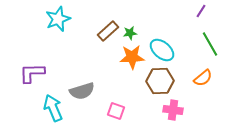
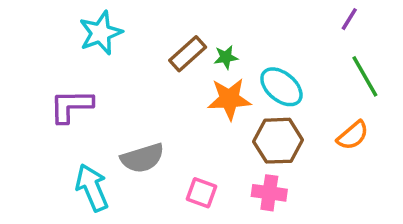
purple L-shape: (32, 73) -> (71, 106), moved
pink cross: (173, 110) -> (269, 193), moved

